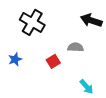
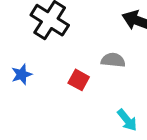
red square: (53, 61) -> (79, 80), turned -32

